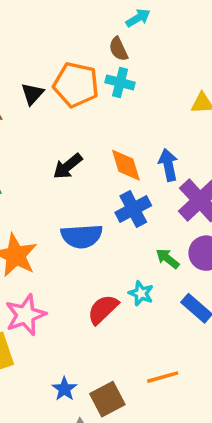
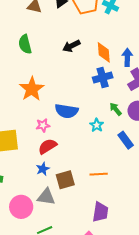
blue semicircle: (82, 236) -> (67, 111), moved
red semicircle: (103, 309) -> (47, 146), moved
pink star: (25, 315) -> (43, 125), moved, size x0.6

